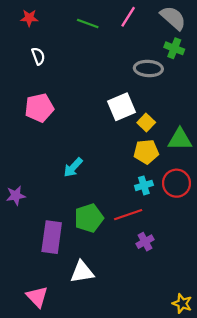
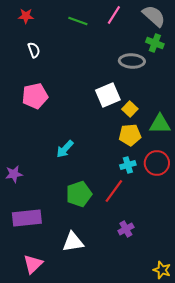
red line: (128, 215) -> (114, 191), turned -35
purple rectangle: (52, 237) -> (27, 218), moved, turned 76
purple cross: (145, 242) -> (126, 229), moved
pink triangle: (37, 297) -> (33, 264), turned 30

